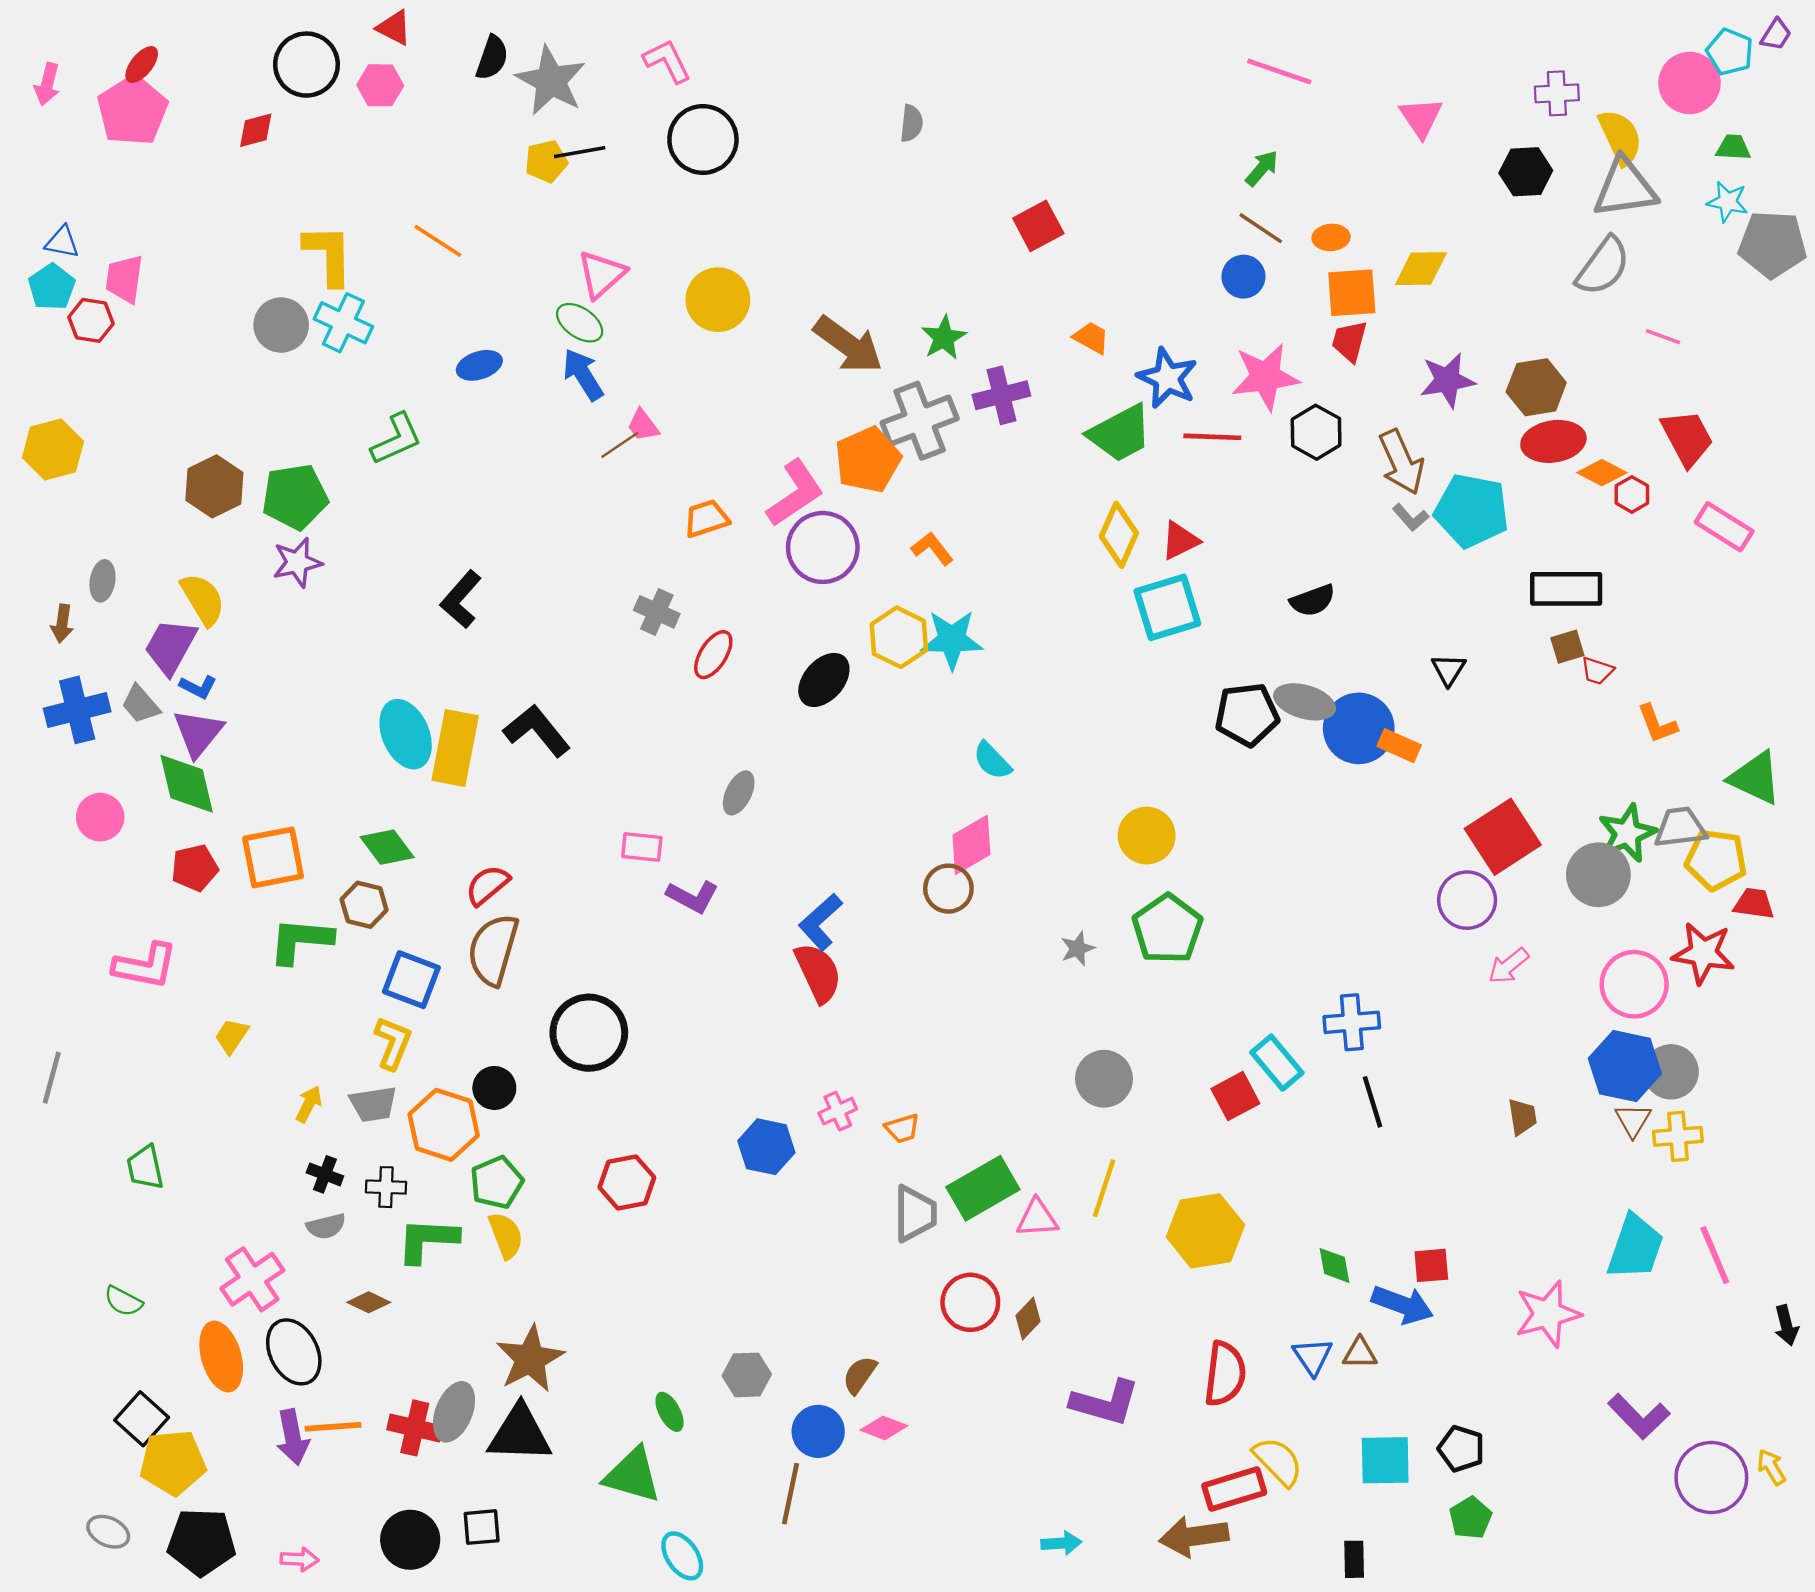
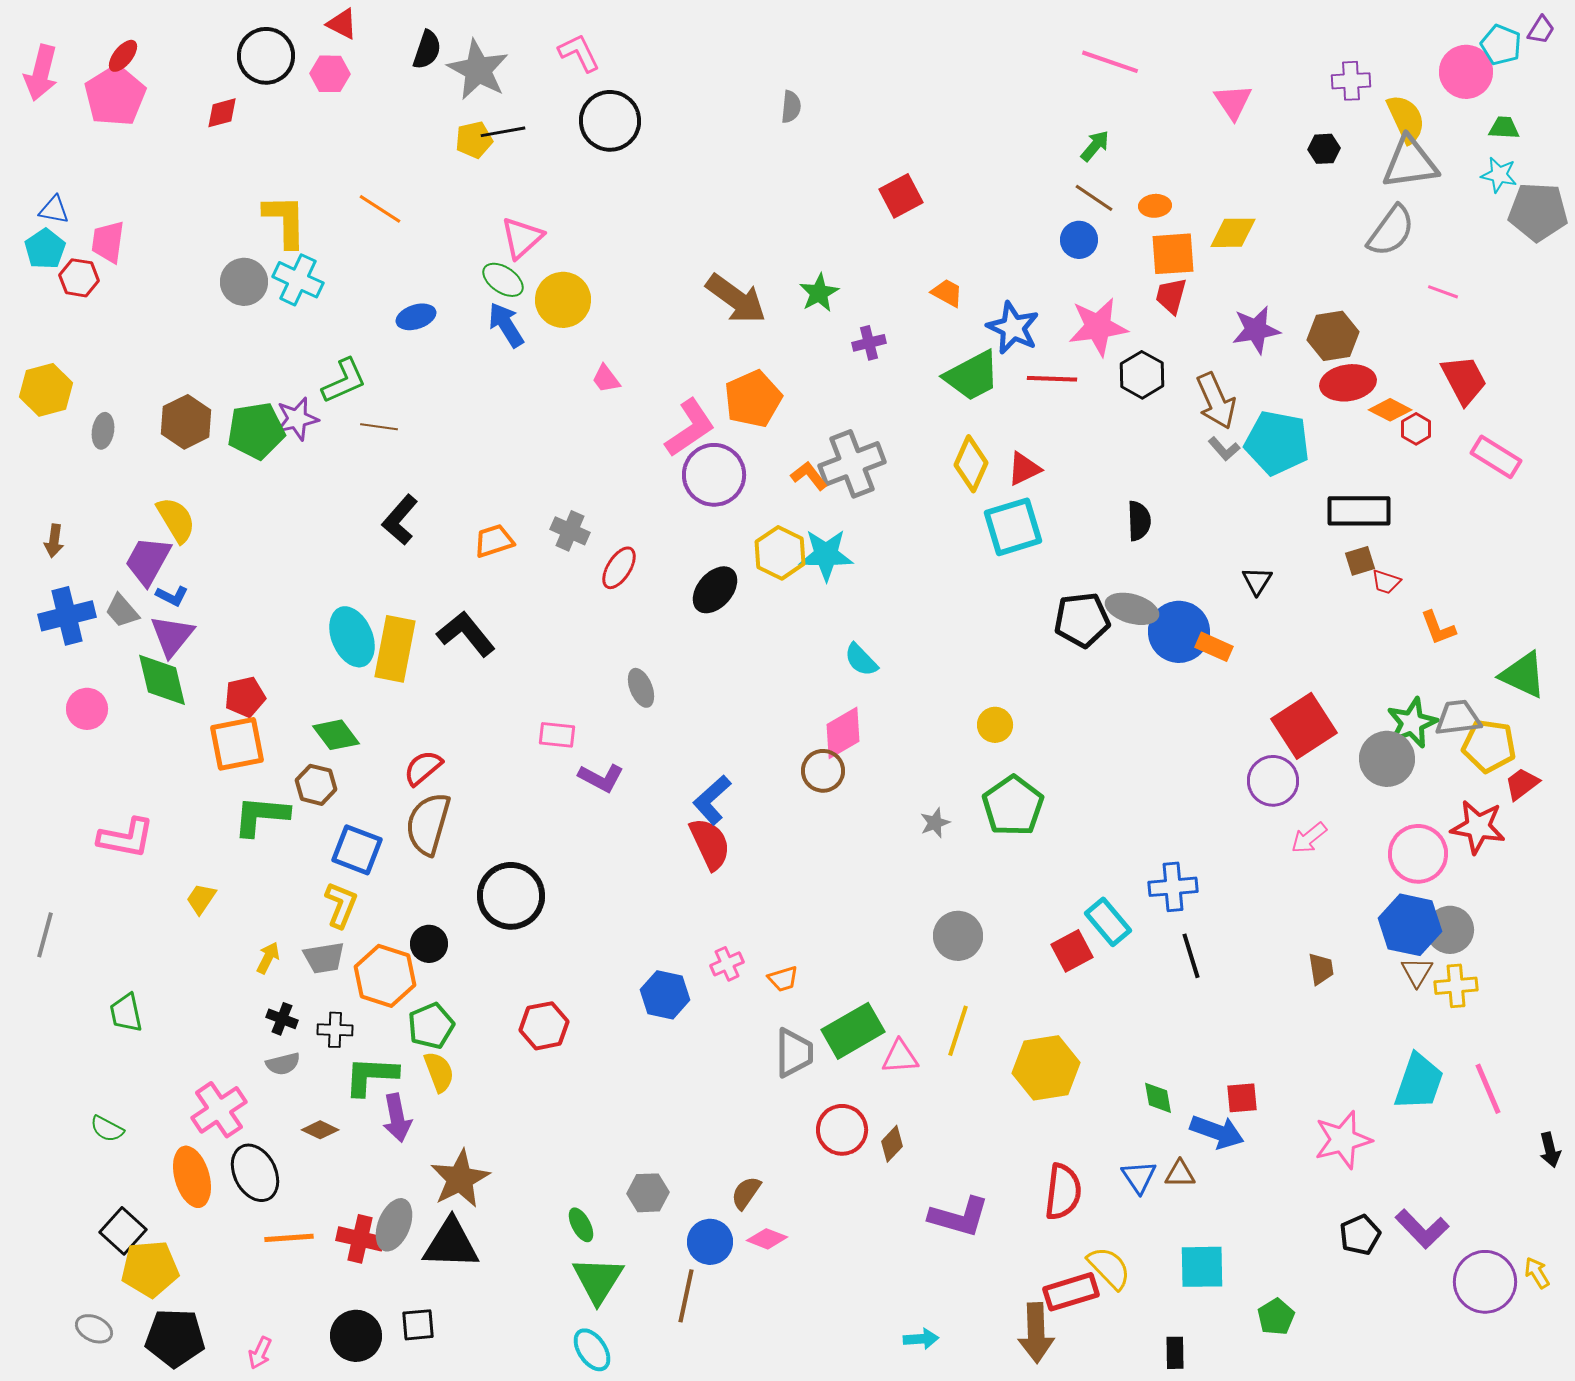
pink arrow: (47, 84) -> (41, 73), size x1.5
black hexagon: (1526, 172) -> (1324, 149), size x0.7
yellow circle: (718, 300) -> (563, 300), moved
purple cross: (1001, 395) -> (869, 343), size x0.7
gray cross: (920, 421) -> (852, 464), moved
pink trapezoid: (643, 425) -> (606, 379), moved
brown line: (620, 445) -> (379, 427), moved, turned 42
orange trapezoid: (706, 519) -> (494, 541), moved
purple star: (297, 562) -> (297, 419), moved
gray ellipse: (102, 581) -> (103, 431), moved
black semicircle: (1313, 600) -> (1139, 521), turned -72
gray ellipse: (739, 793) -> (641, 688), turned -48
yellow circle: (1147, 836) -> (995, 725), size x0.7
red pentagon: (195, 868) -> (245, 697), moved
red trapezoid: (1754, 904) -> (1522, 784), turned -45
purple arrow: (293, 1437) -> (397, 1118), moved
black pentagon: (1461, 1449) -> (1360, 1235), moved, turned 30
green triangle: (633, 1475) -> (598, 1280), moved, turned 46
brown arrow: (1194, 1536) -> (1036, 1333), turned -84
pink arrow: (300, 1559) -> (260, 1353), turned 112

